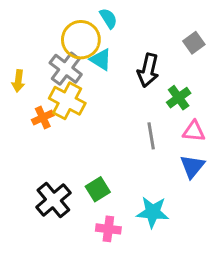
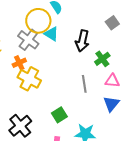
yellow cross: (67, 101) -> (29, 79), moved
orange cross: (43, 118) -> (19, 63), moved
green square: (98, 189) -> (59, 115), moved

